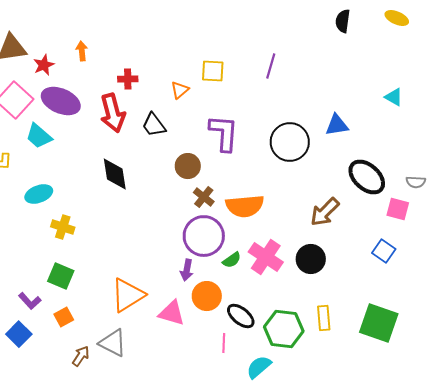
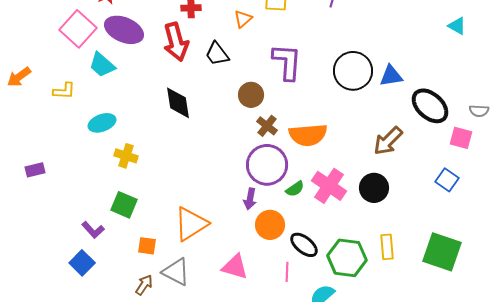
blue triangle: (337, 125) -> (391, 76), moved
pink triangle: (172, 313) -> (235, 267), moved
orange square: (64, 317) -> (147, 246), moved, turned 36

